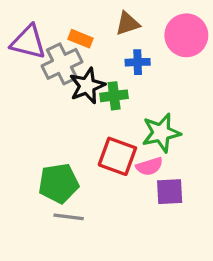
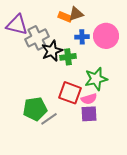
pink circle: (186, 35) -> (106, 36), moved
orange rectangle: (80, 39) -> (65, 17), moved
purple square: (170, 192) -> (89, 114), moved
gray line: (69, 217) -> (49, 119), moved, turned -42

